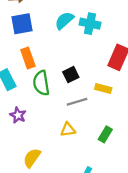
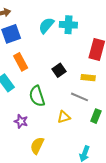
green semicircle: (41, 83) -> (37, 96), moved
gray line: (77, 102) -> (79, 97), moved, turned 48
purple star: (18, 115) -> (21, 121), moved

